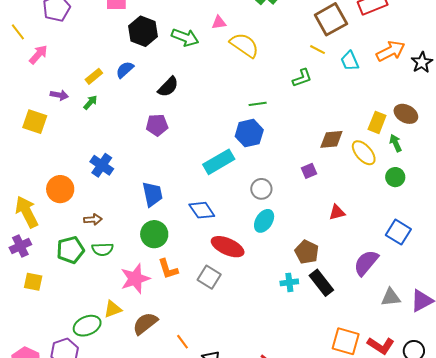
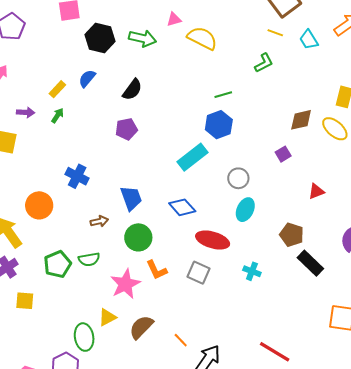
brown arrow: (93, 219) -> (99, 221), moved
cyan cross: (289, 282) -> (252, 271), moved, turned 36
green ellipse: (87, 326) -> (84, 337), turned -68

